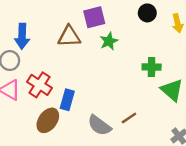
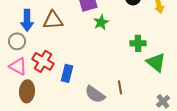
brown triangle: (69, 36) -> (53, 20), moved
brown line: (129, 118) -> (120, 87), turned -64
brown ellipse: (48, 120) -> (27, 91), moved, turned -30

